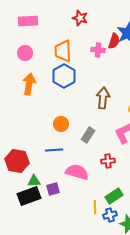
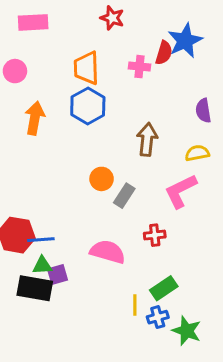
pink circle: (25, 53) -> (15, 71), moved
orange circle: (61, 124) -> (102, 179), moved
blue line: (54, 150) -> (41, 240), moved
purple square: (53, 189) -> (57, 275), moved
black rectangle: (29, 196) -> (35, 288), turned 30

